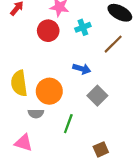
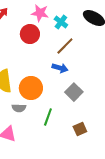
cyan cross: (83, 27) -> (61, 22), moved, turned -32
brown line: (113, 44) -> (65, 46), moved
brown square: (101, 149) -> (80, 129), moved

